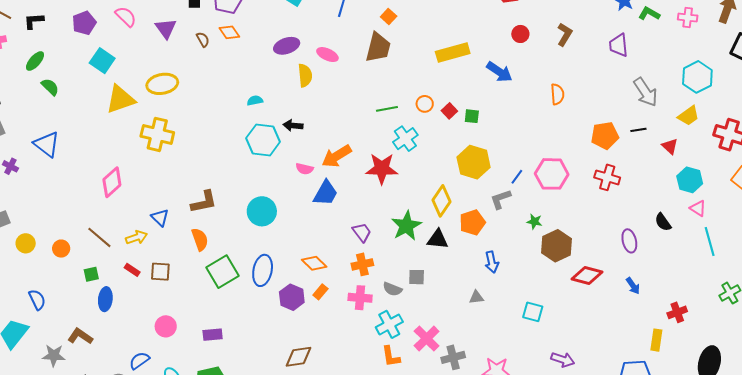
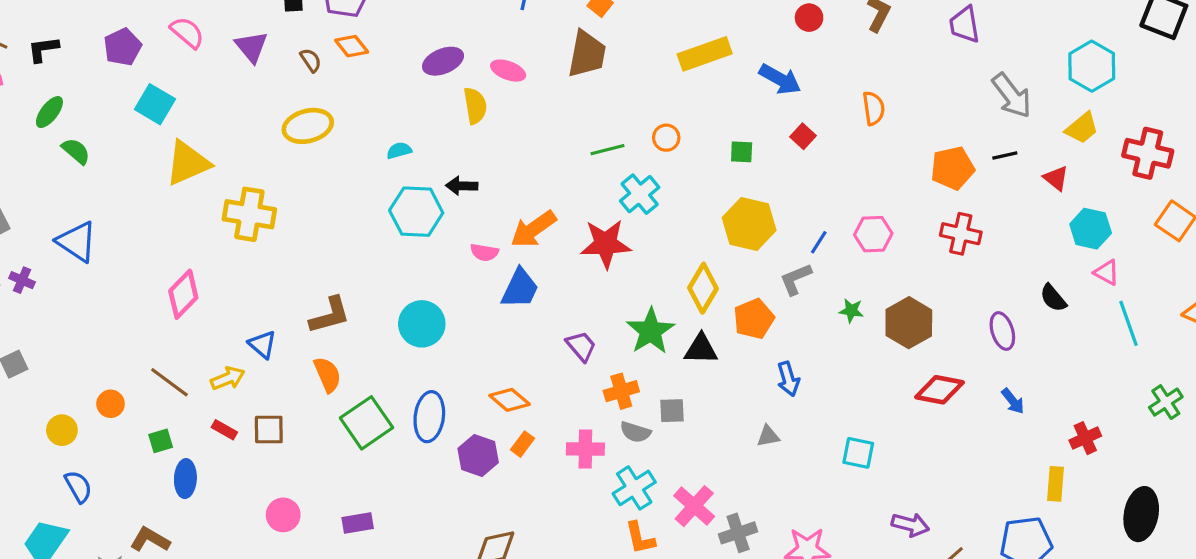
yellow ellipse: (162, 84) -> (308, 126), moved
red square: (449, 111) -> (803, 136), moved
pink hexagon: (552, 174) -> (873, 234), size x0.7
yellow circle: (26, 243) -> (62, 430), moved
brown hexagon: (557, 246) -> (909, 323), moved
orange cross: (362, 264) -> (621, 391), moved

